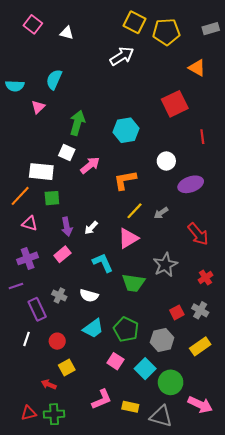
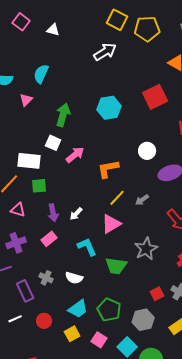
cyan hexagon: (126, 130) -> (109, 108), moved
white line: (26, 339) -> (15, 319), turned 48
yellow square: (67, 368) -> (72, 334), moved

